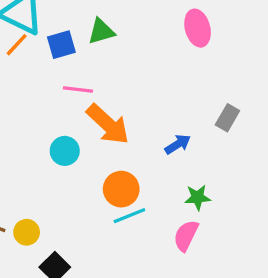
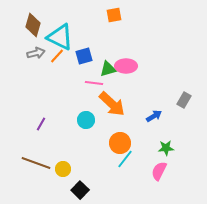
pink ellipse: (198, 28) -> (126, 66), moved, turned -75
green triangle: (101, 31) -> (108, 69), moved
cyan line: (129, 216) -> (125, 159), turned -30

